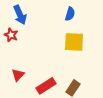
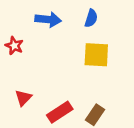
blue arrow: (20, 15) -> (48, 20), moved, turned -60

